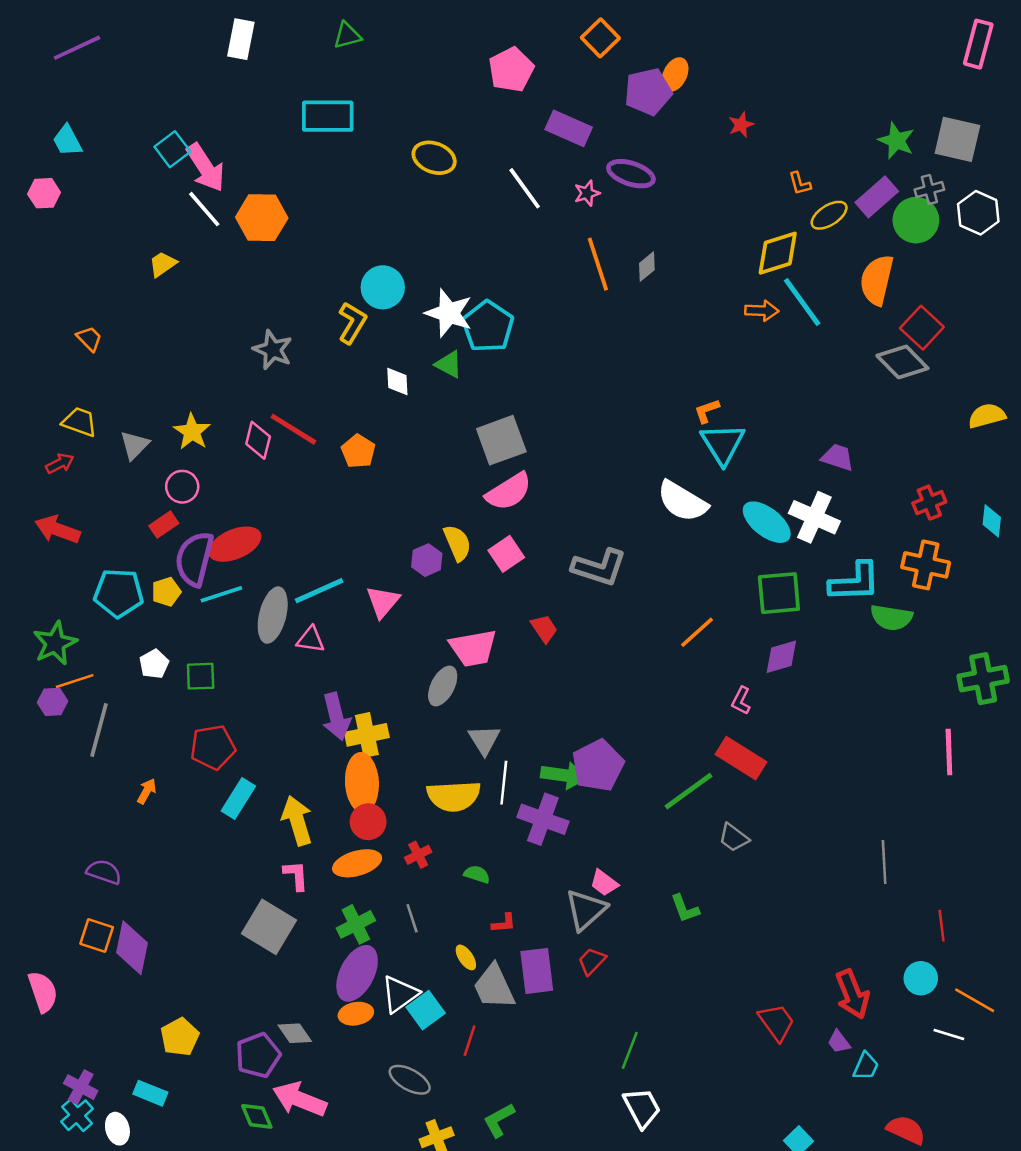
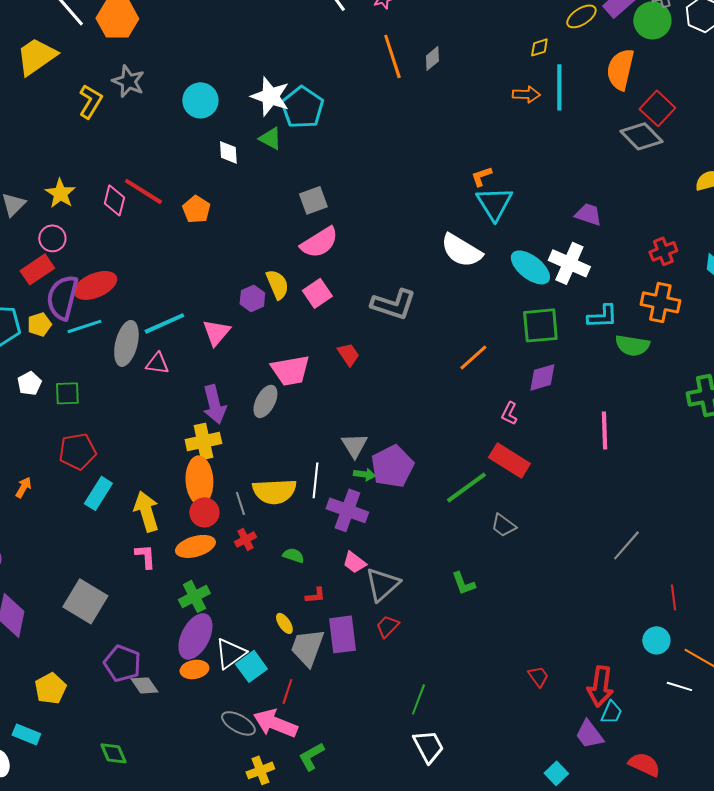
yellow diamond: (778, 253) -> (539, 47), size x0.5
yellow trapezoid: (163, 264) -> (36, 56), size x1.8
cyan circle: (383, 287) -> (200, 100), moved
cyan line: (802, 302) -> (559, 87), turned 36
yellow L-shape: (352, 323) -> (90, 101), moved
gray star: (273, 350) -> (128, 81), moved
gray square: (501, 440) -> (313, 200), size x0.7
red rectangle: (164, 525) -> (37, 269), size x1.4
cyan L-shape: (855, 582) -> (602, 316), size x0.7
purple arrow: (336, 717) -> (214, 404), moved
gray triangle: (484, 740) -> (354, 445), moved
pink line: (949, 752) -> (604, 430), moved
green arrow: (564, 775) -> (364, 474), size x0.6
gray line: (884, 862) -> (626, 545), turned 44
pink trapezoid: (604, 883) -> (354, 562), moved
gray line: (412, 918) -> (240, 503), moved
gray square: (269, 927) -> (85, 601), moved
gray trapezoid: (494, 987) -> (307, 647), turned 45
red arrow: (852, 994) -> (600, 686), moved, turned 30
red trapezoid: (776, 1022) -> (538, 676), size x0.7
purple trapezoid: (839, 1042) -> (589, 734), moved, size x1.5
purple pentagon: (258, 1055) -> (122, 663), moved, turned -30
pink arrow: (300, 1099) -> (275, 723), moved

